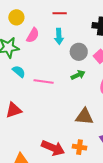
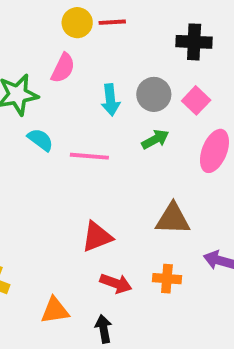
yellow circle: (16, 17) -> (77, 23), moved
cyan arrow: (59, 36) -> (110, 100), moved
red triangle: (14, 110) -> (97, 237), moved
red arrow: (53, 148) -> (116, 283), size x0.7

